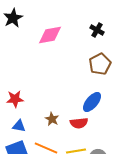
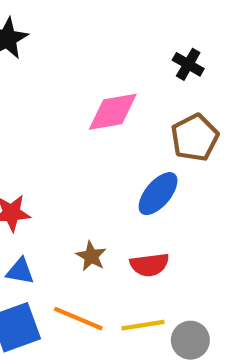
pink diamond: (50, 35) -> (113, 112), moved
blue ellipse: (92, 102) -> (158, 194), moved

